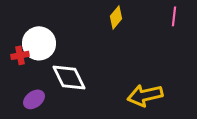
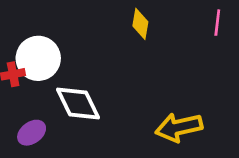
yellow diamond: (116, 17) -> (140, 24), turned -30

